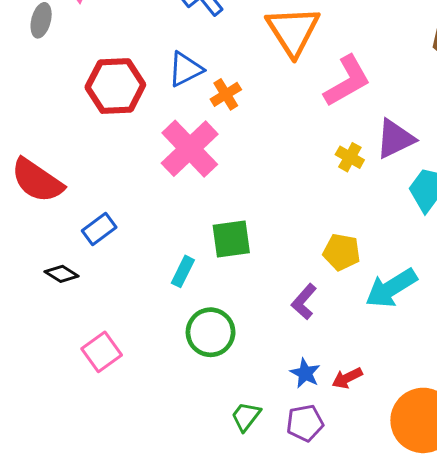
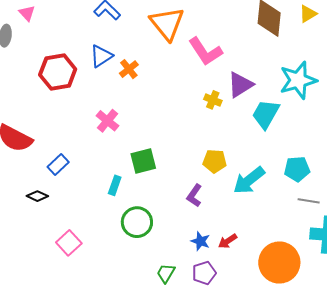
pink L-shape: (347, 81) -> (205, 51), turned 93
pink cross: (190, 149) -> (107, 121), moved, size x0.6

